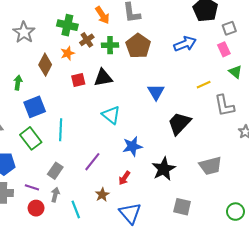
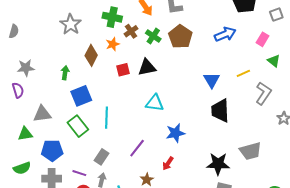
gray square: (229, 28) -> (276, 15), moved
green cross: (110, 45) -> (153, 36), turned 35
pink rectangle: (224, 49) -> (263, 39), turned 56
blue triangle: (156, 92) -> (212, 80), moved
gray L-shape: (224, 106) -> (263, 93), turned -135
cyan triangle: (111, 115) -> (155, 103), turned -30
black trapezoid: (179, 123) -> (220, 111), turned -45
black star: (164, 169) -> (218, 164), moved, turned 30

